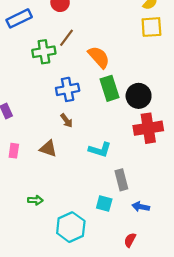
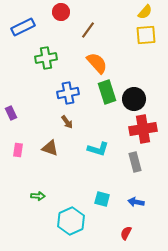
brown line: (66, 38) -> (88, 30), moved
gray rectangle: (121, 180) -> (135, 162), moved

